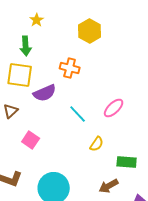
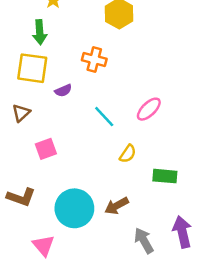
purple semicircle: (45, 93) -> (63, 91), size x0.6
pink square: (31, 140) -> (46, 149), turned 36
brown arrow: (109, 186) -> (117, 206), moved

